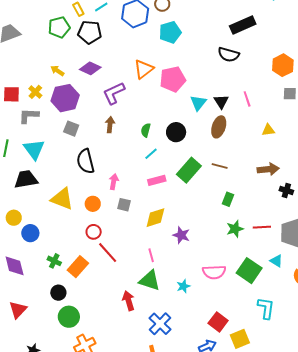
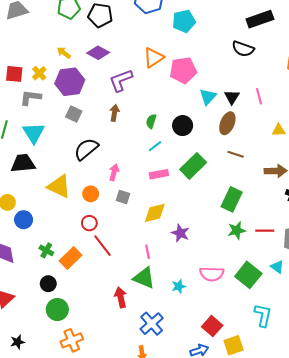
black semicircle: (85, 161) -> (86, 149), turned 60
brown line: (220, 166) -> (236, 154), moved
green rectangle: (228, 199) -> (232, 199), size x1.6

